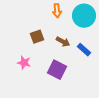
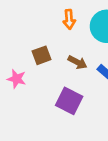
pink star: (24, 63) -> (17, 79), moved

